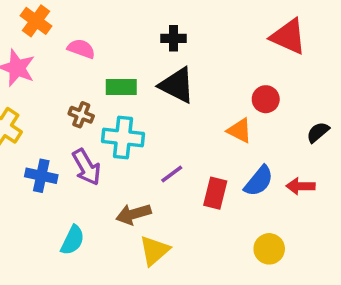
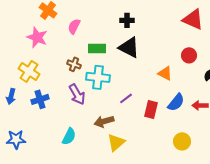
pink semicircle: (81, 49) -> (74, 26), turned -84
red circle: (266, 99) -> (189, 55), moved
blue cross: (41, 176) -> (40, 99), moved, turned -30

